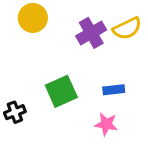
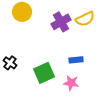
green square: (61, 91) -> (44, 73), moved
black cross: (15, 112) -> (10, 63), moved, turned -32

